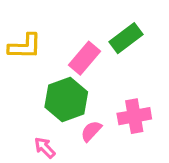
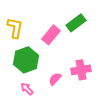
yellow L-shape: (25, 46) -> (15, 28), turned -80
green hexagon: (66, 100) -> (26, 60), moved

